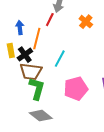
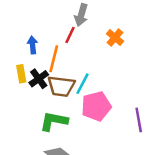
brown trapezoid: (31, 72) -> (61, 86), moved
green L-shape: (37, 89) -> (54, 121), turned -95
pink pentagon: (76, 89) -> (96, 106), moved

